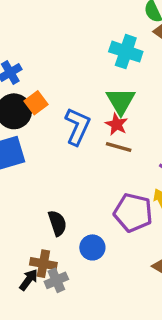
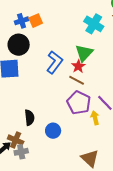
orange square: (36, 103) -> (36, 21), moved
purple pentagon: (133, 213) -> (79, 103), moved
blue circle: (92, 247) -> (53, 131), moved

